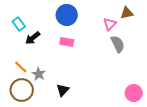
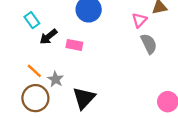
pink rectangle: (67, 42) -> (74, 45), moved
black triangle: (63, 90) -> (84, 98), size x1.5

